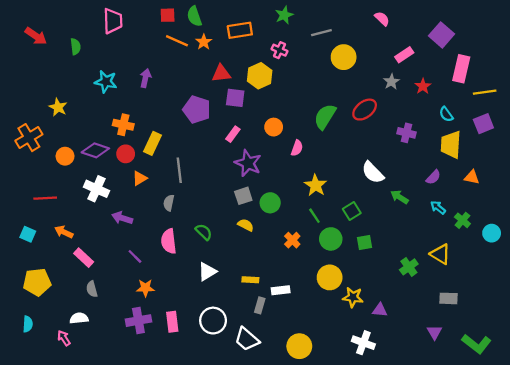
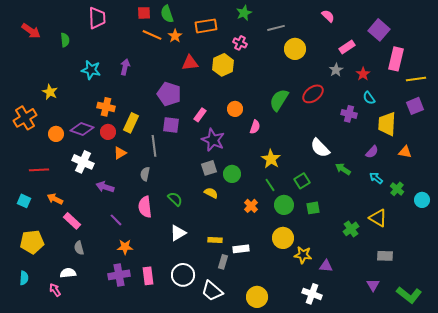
purple square: (235, 98) -> (171, 125), moved
cyan semicircle: (446, 114) -> (369, 98), moved

